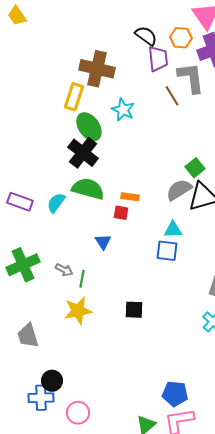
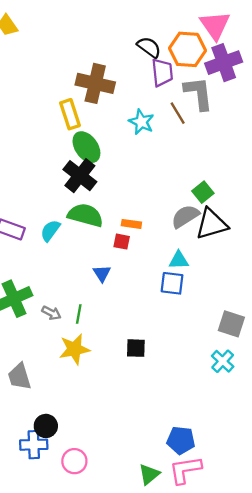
orange hexagon: (181, 38) -> (187, 49), size x1.5
yellow rectangle: (74, 97) -> (70, 114), turned -36
cyan star: (123, 110) -> (141, 122), moved
gray arrow: (64, 270) -> (51, 313), moved

